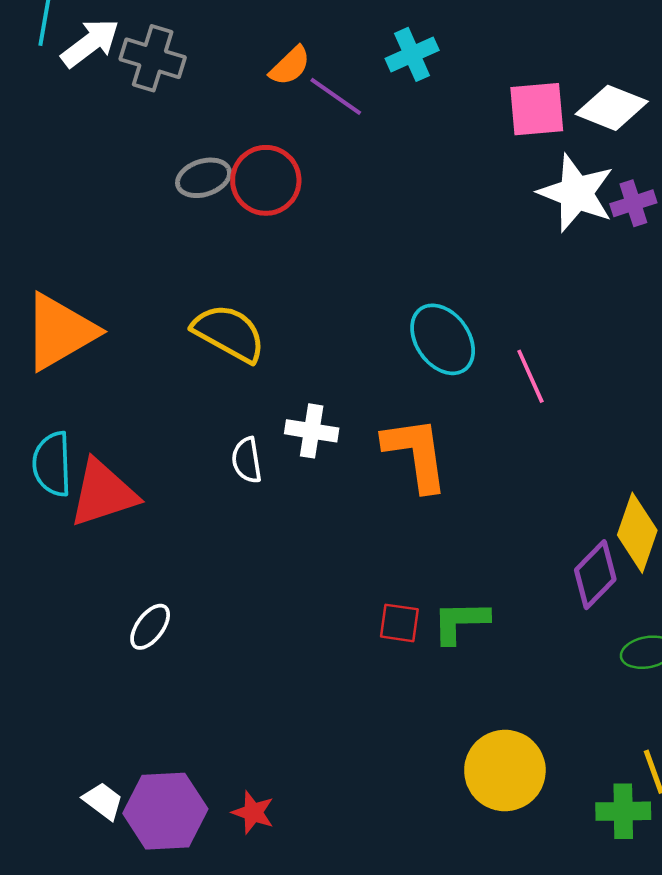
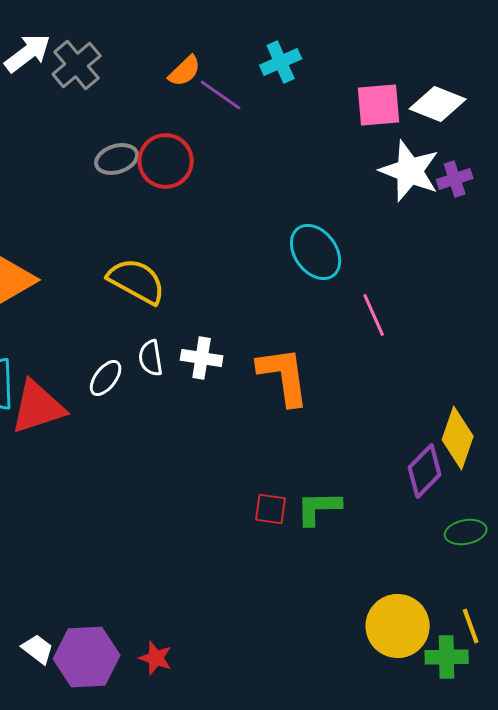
gray cross: (153, 58) -> (77, 65), turned 33
cyan ellipse: (443, 339) -> (316, 252), moved
white semicircle: (247, 460) -> (151, 358), moved
white ellipse: (150, 627) -> (106, 378), moved
yellow circle: (505, 771) -> (398, 626), moved

